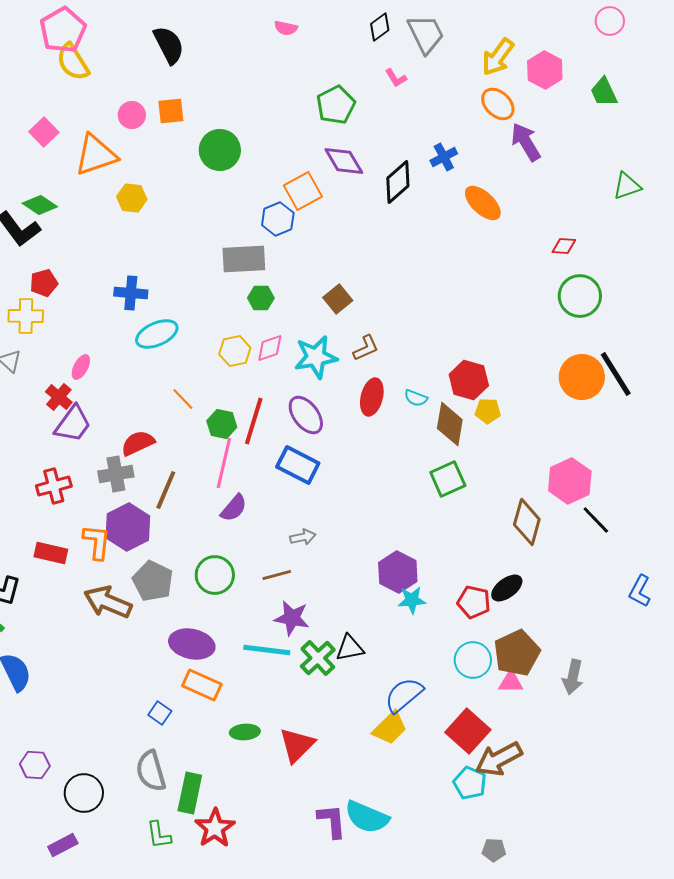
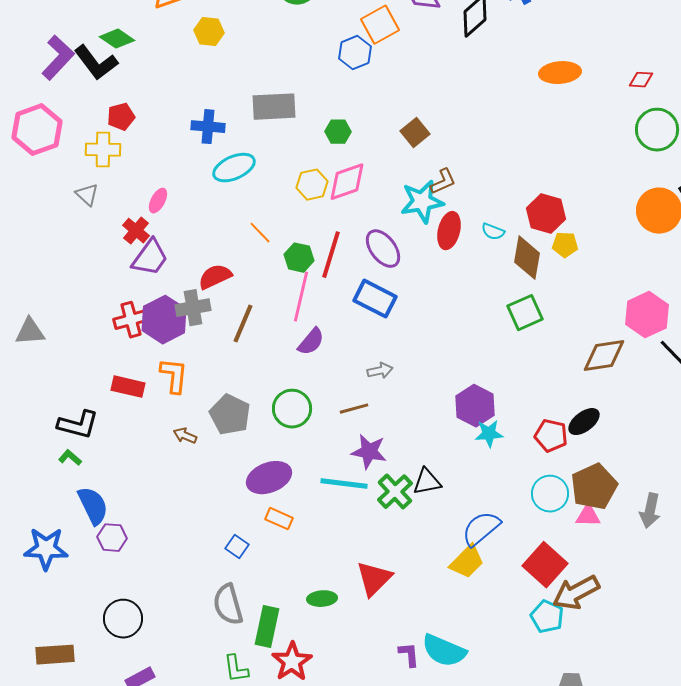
orange ellipse: (483, 203) -> (560, 73), moved, turned -48
gray rectangle: (244, 259) -> (274, 107), moved
pink diamond: (270, 348) -> (347, 182), size x1.4
cyan star: (316, 357) -> (422, 202), moved
brown diamond: (527, 522) -> (604, 356), turned 66
purple hexagon: (128, 527) -> (164, 320), moved
brown arrow: (108, 602) -> (185, 436), size x0.5
purple ellipse: (192, 644) -> (269, 478), turned -33
orange rectangle: (202, 685) -> (279, 519), size x0.7
green ellipse: (245, 732) -> (322, 599), moved
purple hexagon: (35, 765) -> (112, 538), moved
black circle: (84, 793) -> (123, 619), moved
purple L-shape: (332, 821) -> (409, 655), size x0.7

